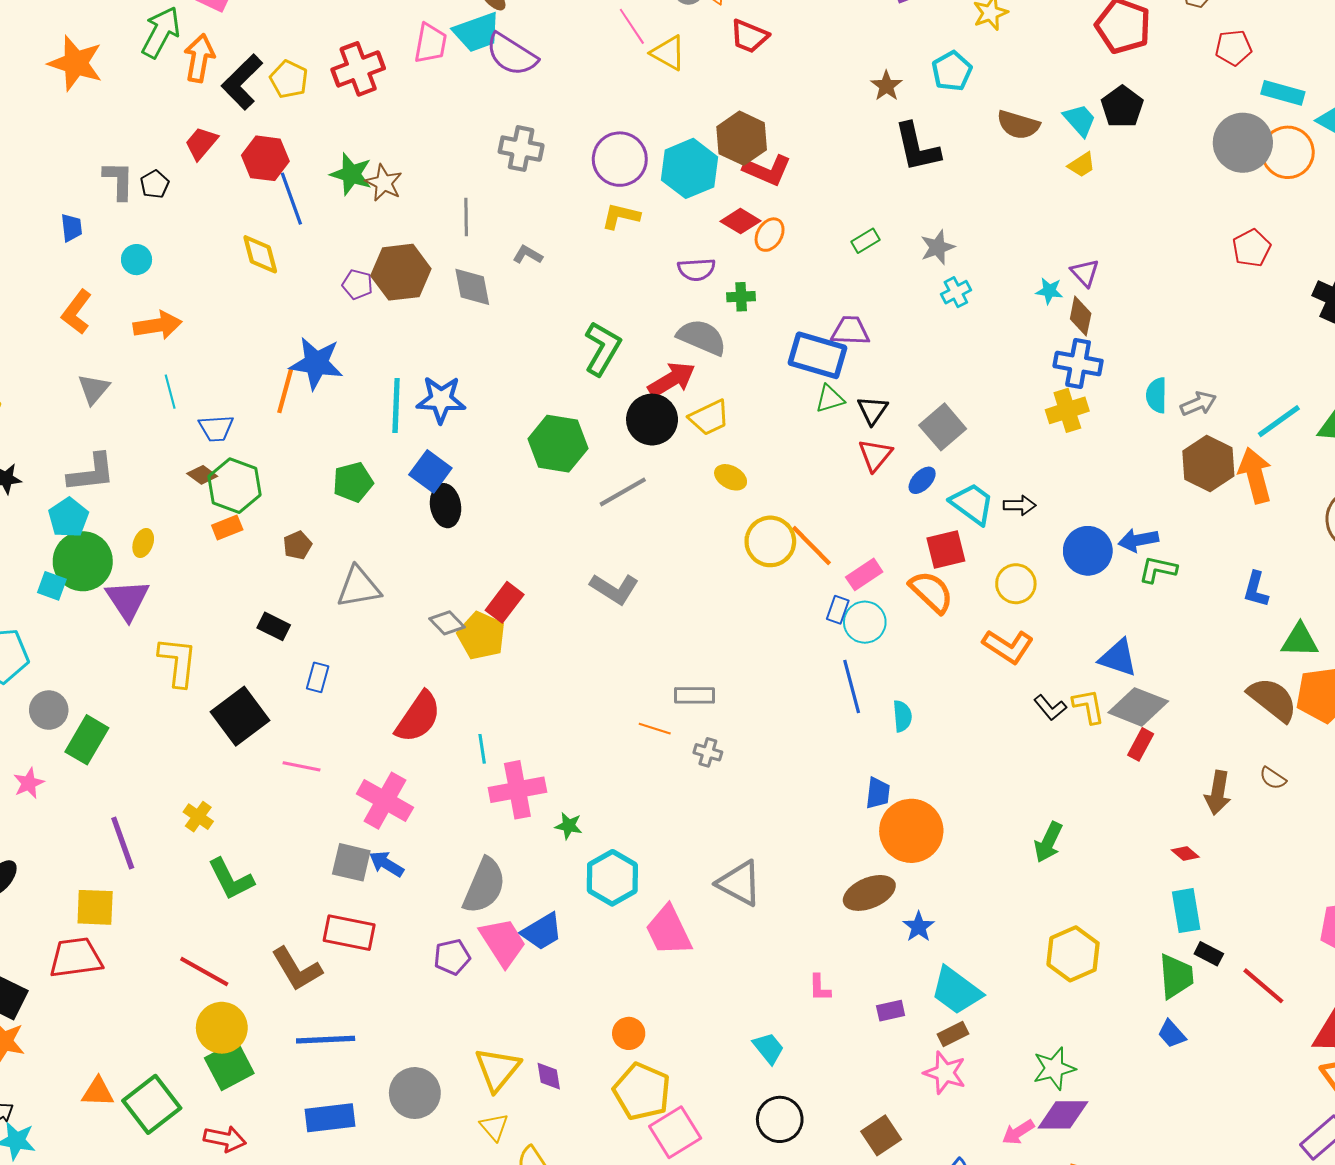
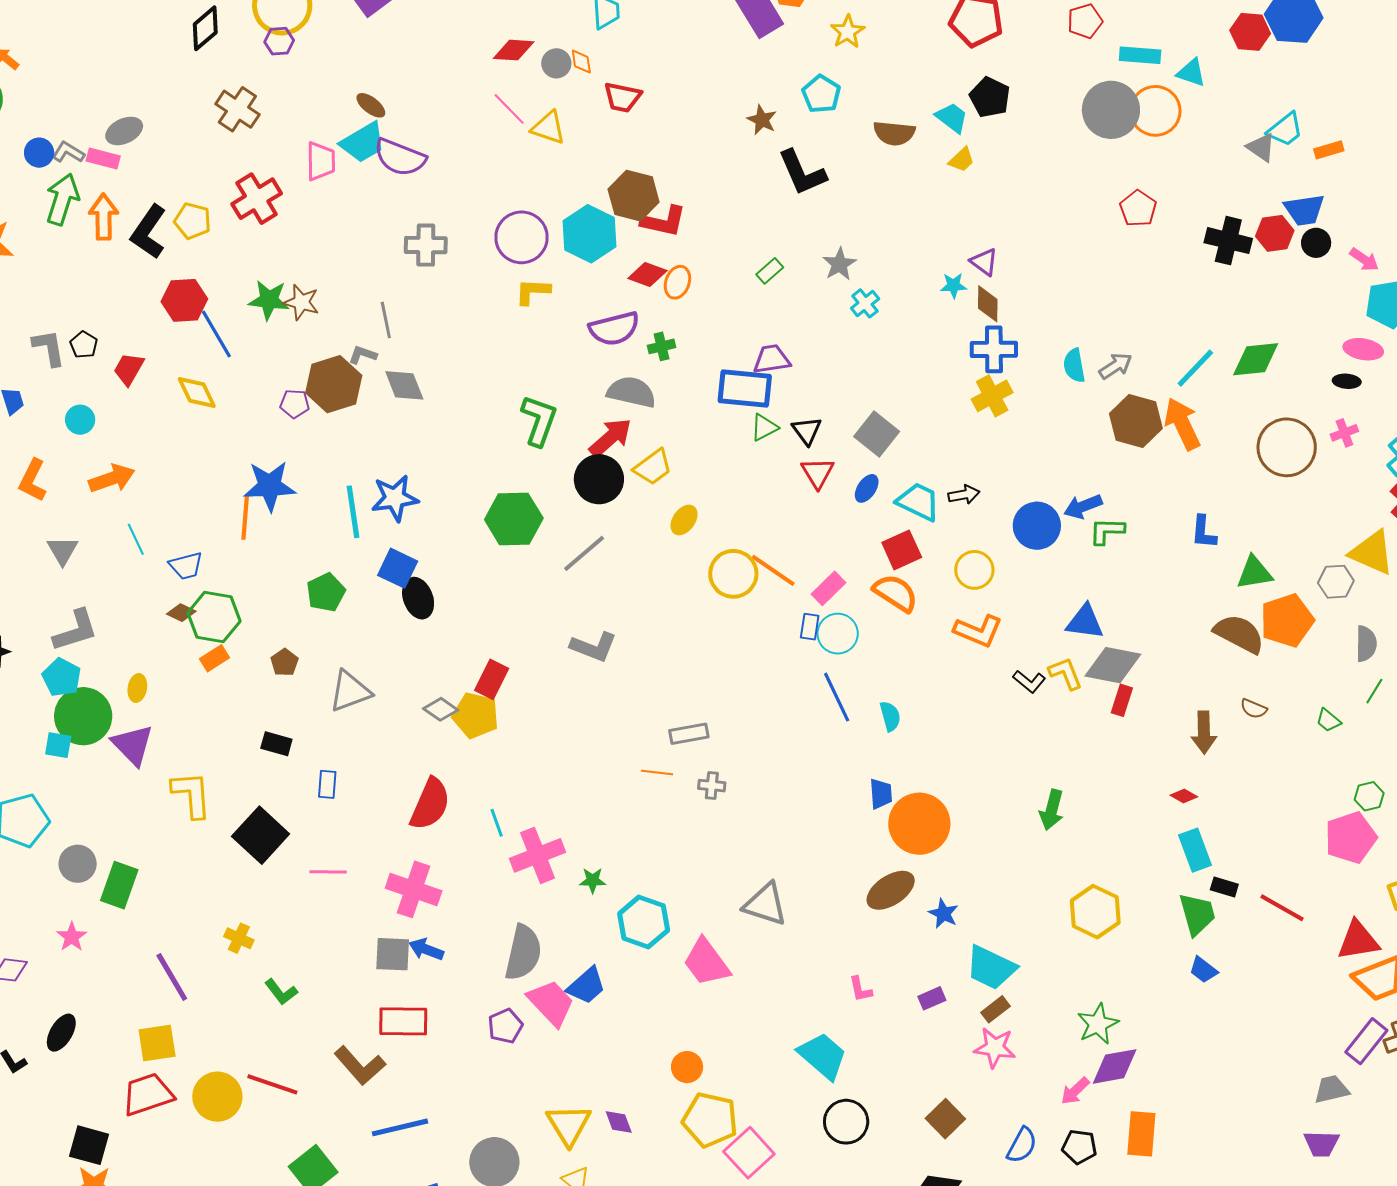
red trapezoid: (201, 143) -> (129, 369), moved
gray L-shape: (528, 255) -> (363, 355), moved
purple semicircle: (696, 270) -> (614, 329), size x1.4
yellow ellipse: (731, 477) -> (684, 520), turned -72
green L-shape: (231, 879) -> (281, 992), size x0.7
yellow circle: (222, 1028) -> (217, 1097), moved
cyan trapezoid: (768, 1048) -> (823, 1056), size x1.6

